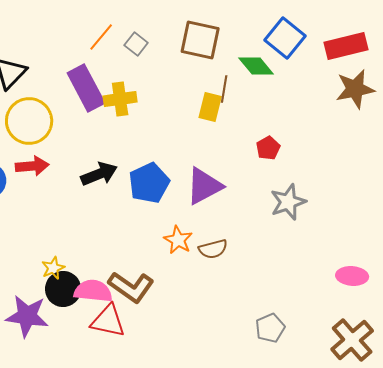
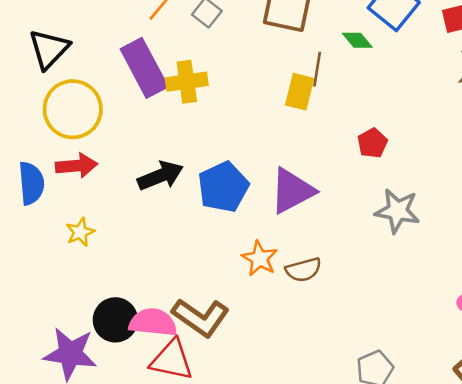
green diamond: (256, 66) -> (357, 40), size x0.7
gray star: (288, 202) -> (397, 211), turned 30
yellow star: (53, 268) -> (80, 232), moved

